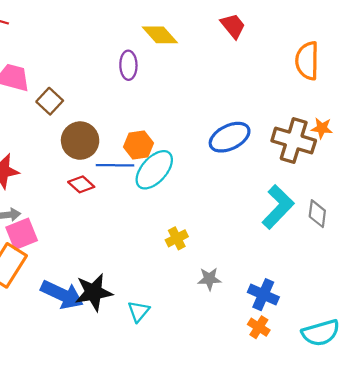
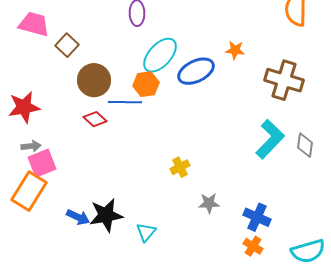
orange star: (322, 128) -> (235, 50), moved
blue ellipse: (230, 137) -> (196, 71), moved
cyan ellipse: (154, 170) -> (160, 55), moved
blue arrow: (62, 295) -> (78, 217), size x0.6

